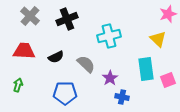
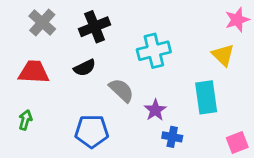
black semicircle: (56, 57) -> (85, 68), moved
pink square: (168, 80) -> (237, 143), moved

